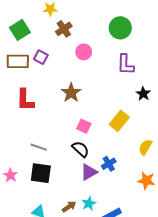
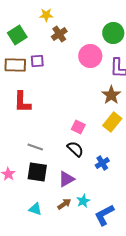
pink circle: (84, 52) -> (90, 56), moved, size x1.5
purple square: (41, 57) -> (37, 61), turned -32
brown star: (71, 93) -> (111, 95), moved
purple triangle: (89, 172) -> (66, 179), moved

